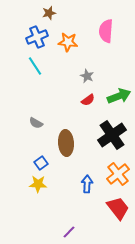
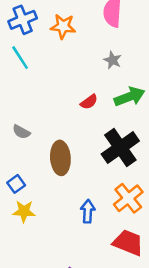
gray star: (87, 76) -> (113, 60), moved
blue square: (41, 163) -> (16, 184), moved
red trapezoid: (118, 208) -> (128, 243), turned -30

